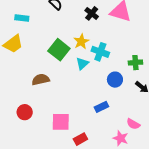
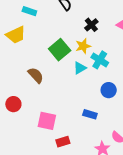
black cross: (92, 13) -> (91, 25), moved
brown semicircle: (41, 80) -> (36, 75), turned 48
blue rectangle: (101, 107) -> (90, 114), turned 32

